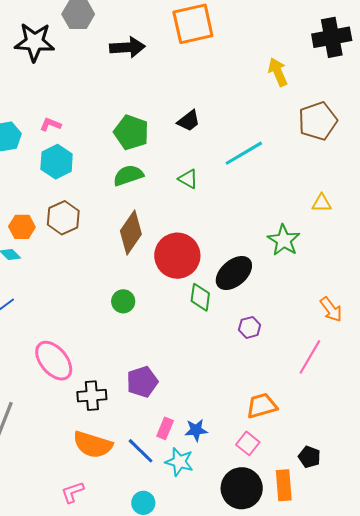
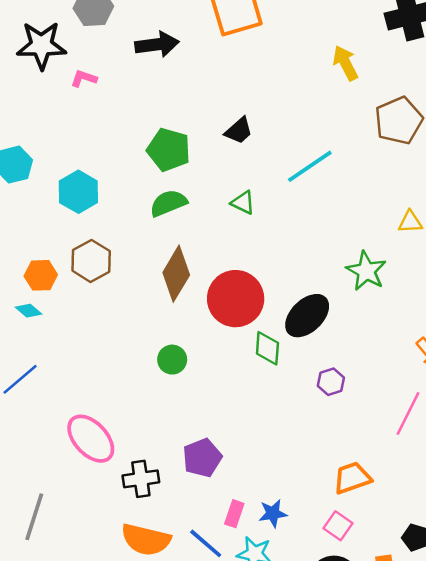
pink L-shape: (50, 124) -> (84, 78), moved

